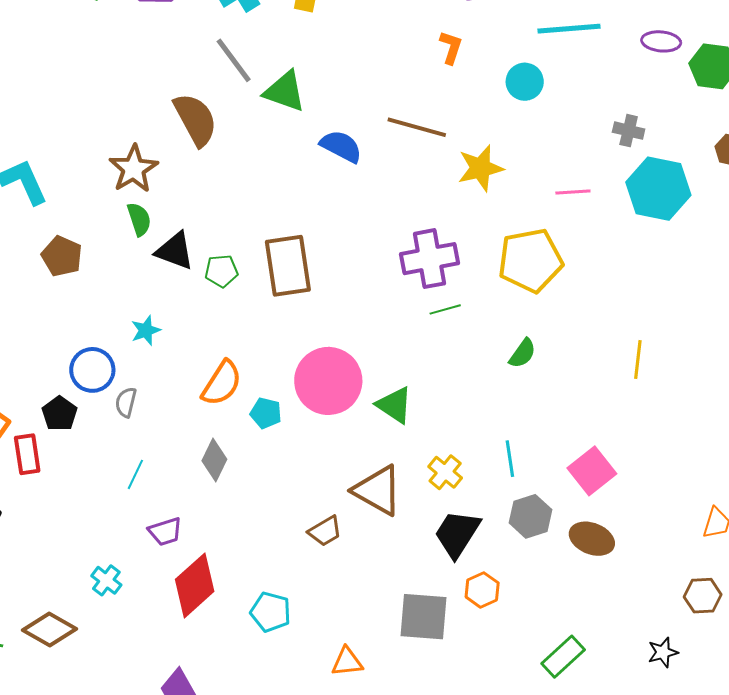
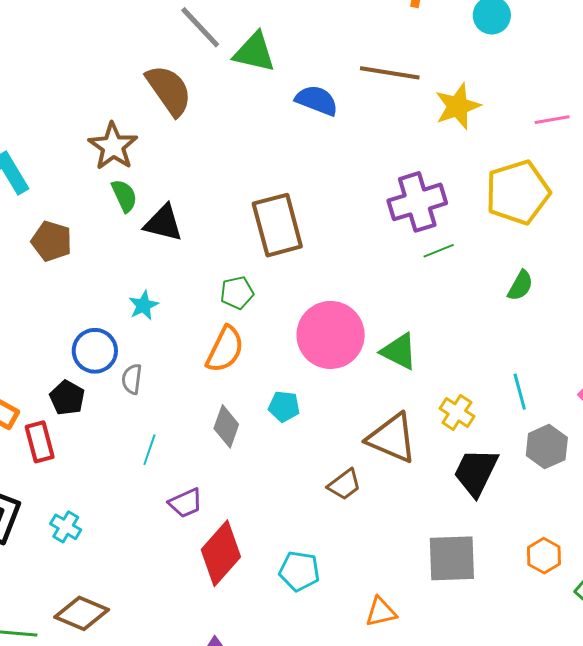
green pentagon: (221, 271) -> (237, 293), moved
cyan pentagon: (266, 413) -> (284, 406), moved
cyan cross: (106, 580) -> (66, 527), moved
orange hexagon: (482, 590) -> (544, 556), moved

